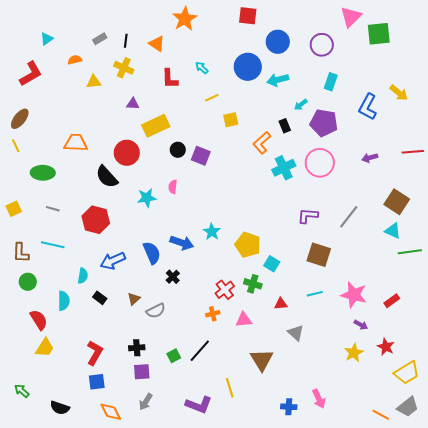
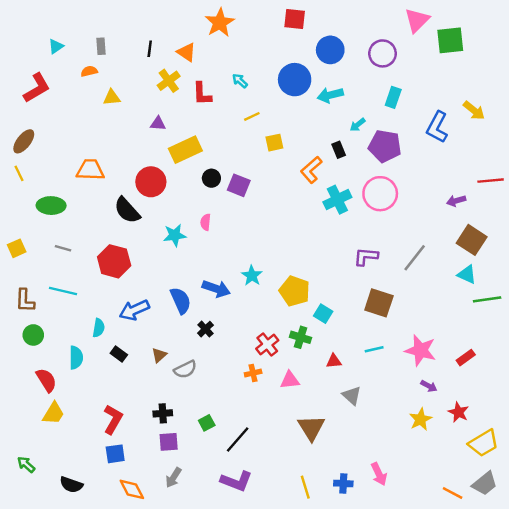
gray rectangle: (100, 39) -> (101, 46), moved, turned -64
yellow cross: (124, 68) -> (169, 81), moved, turned 30
purple arrow: (370, 158) -> (456, 201), moved
black line: (200, 351) -> (238, 440), moved
yellow line: (230, 388) -> (305, 487), moved

